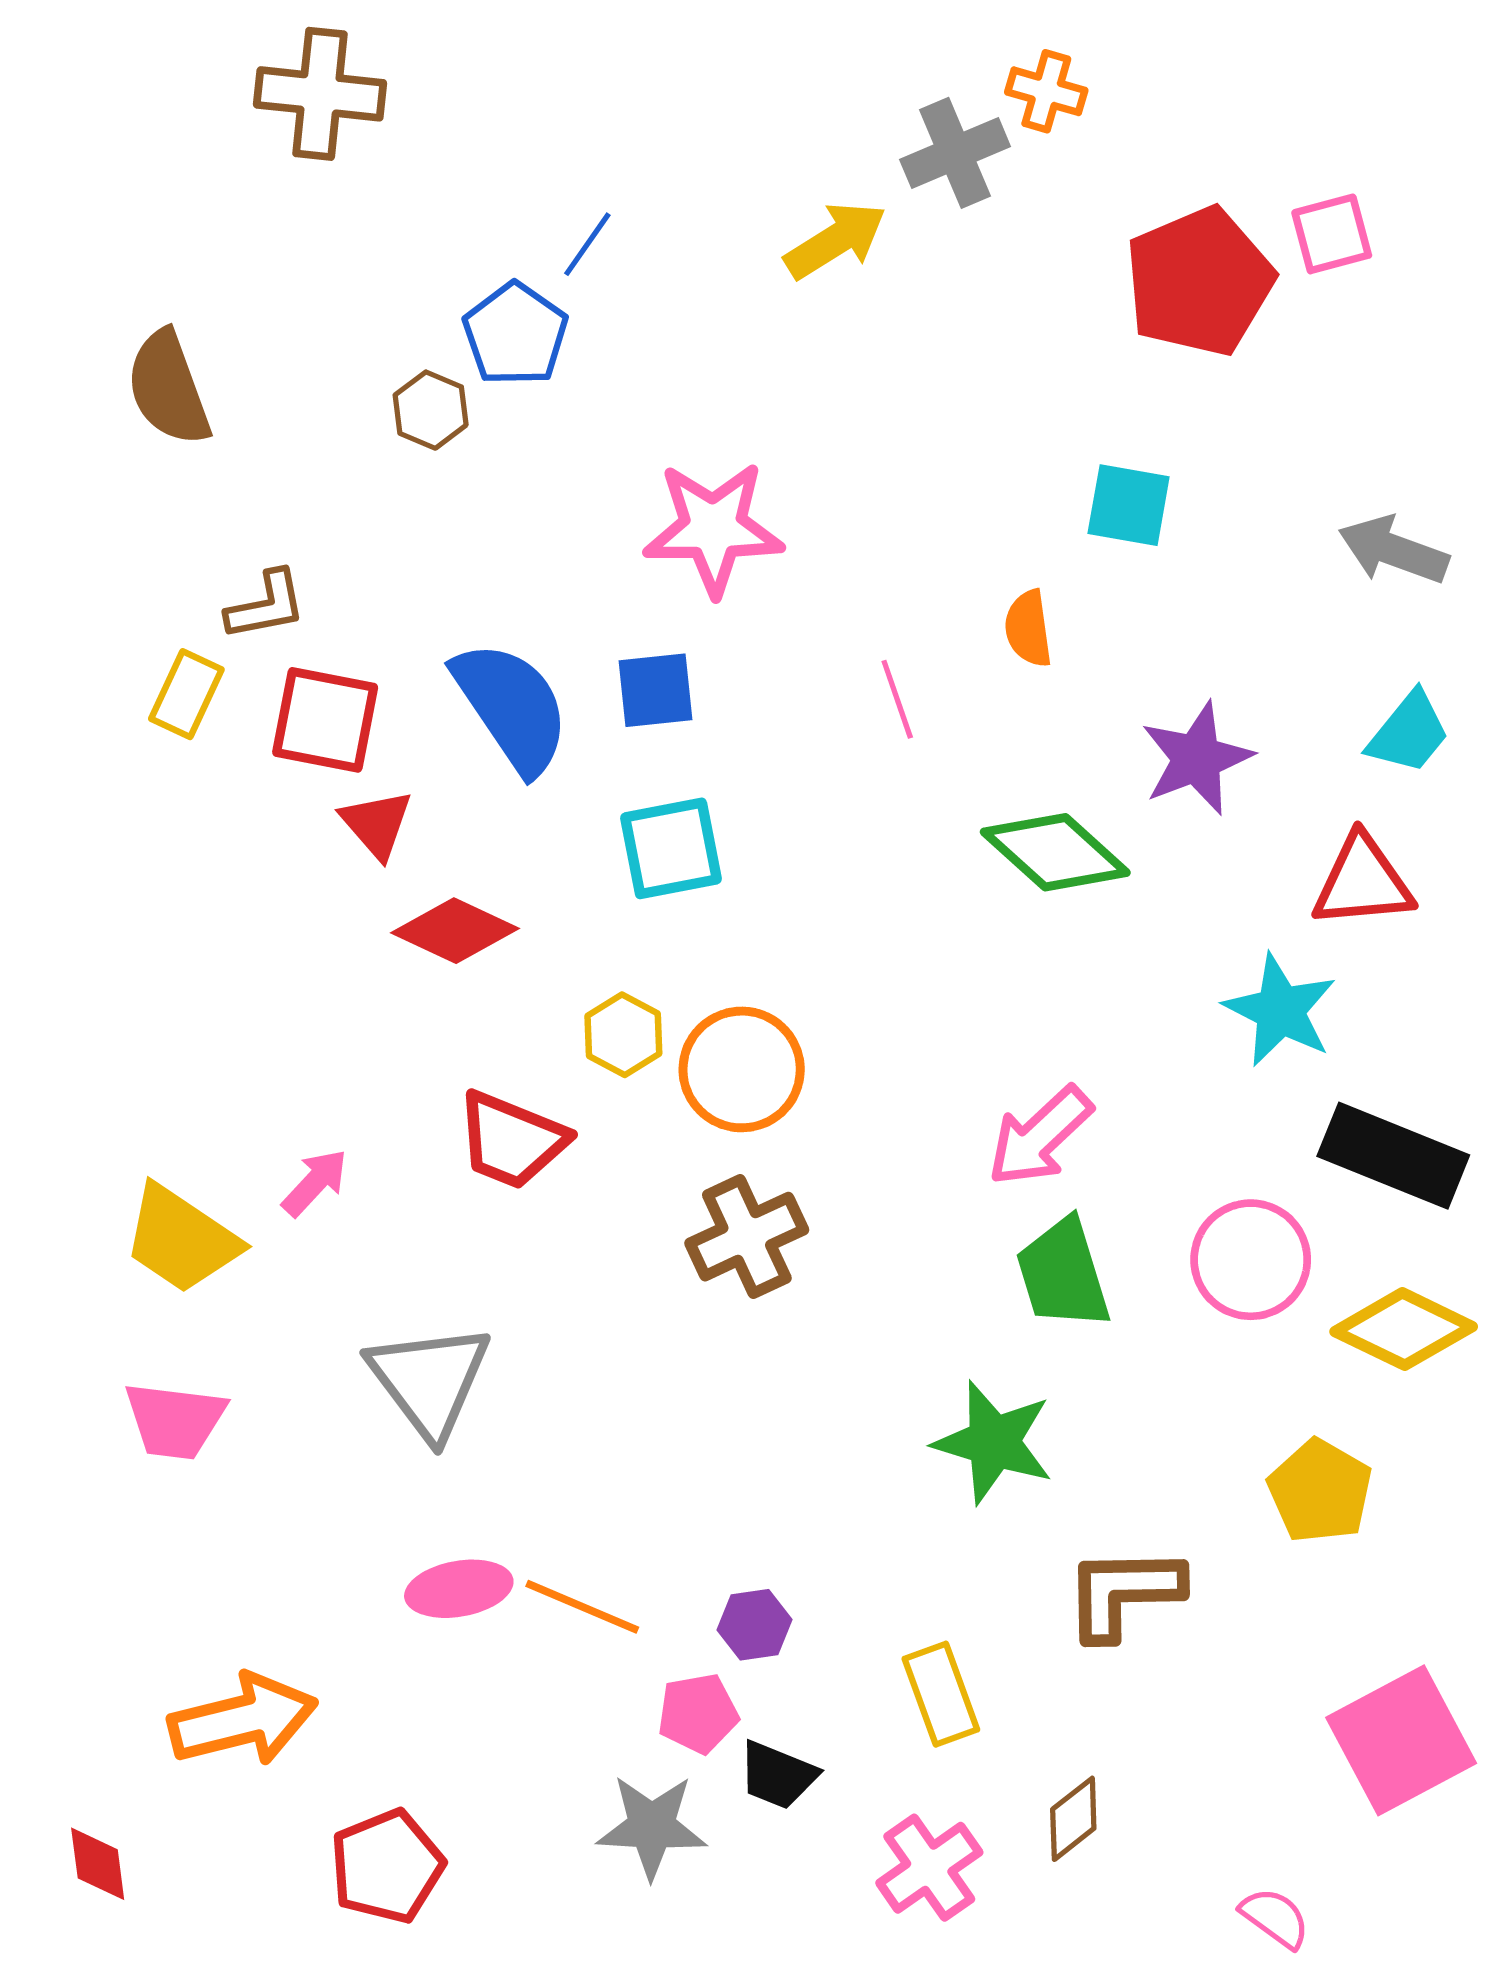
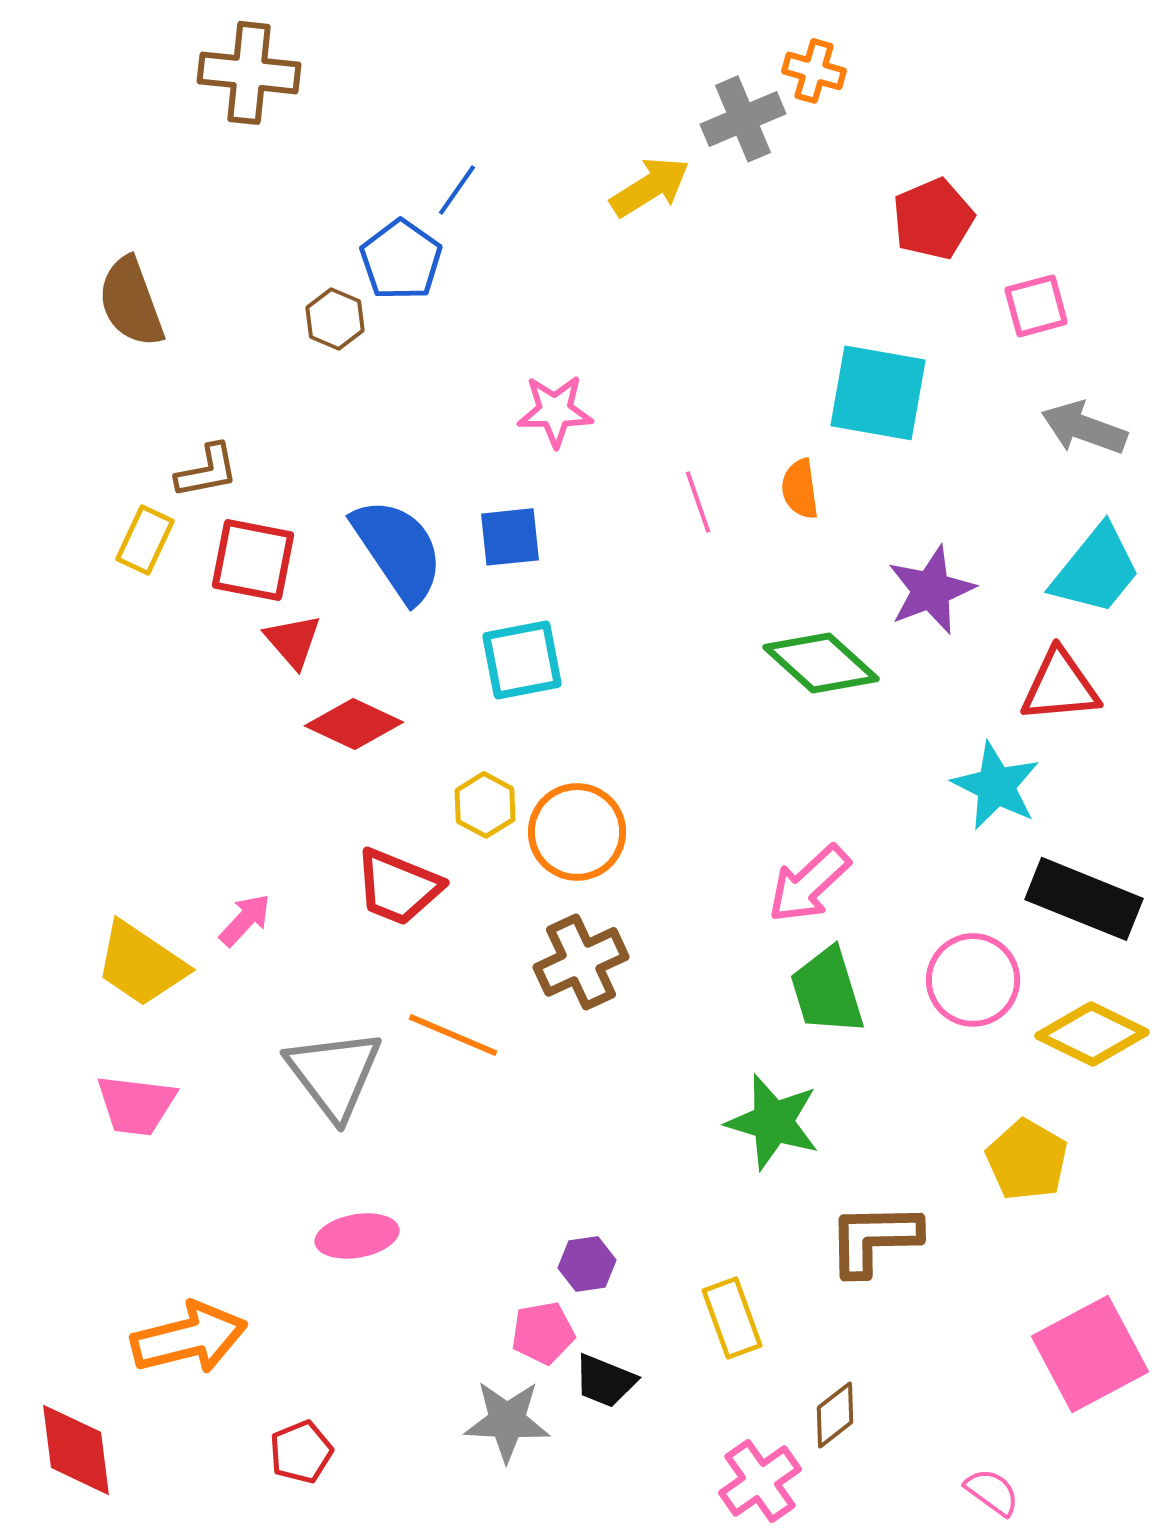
pink square: (1332, 234) -> (1036, 306), moved
red pentagon: (1199, 282) -> (933, 219), size x0.7
cyan square: (1129, 505) -> (878, 393), size x1.5
pink star: (713, 528) -> (555, 411), size x0.7
pink line: (897, 699) -> (698, 502), moved
cyan trapezoid: (1409, 733) -> (1096, 570), size x1.4
orange line: (582, 1607) -> (453, 1035), moved
red diamond: (98, 1864) -> (76, 1450), size x1.6
red pentagon: (387, 1866) -> (301, 1452), size x0.7
pink cross: (929, 1868) -> (760, 1481), moved

